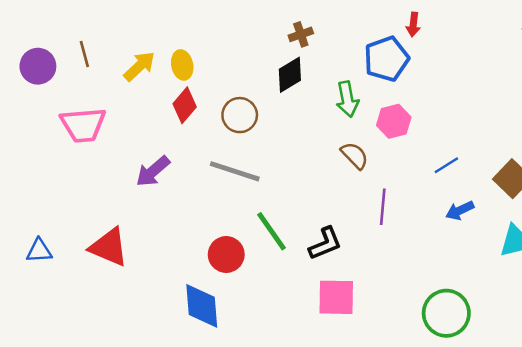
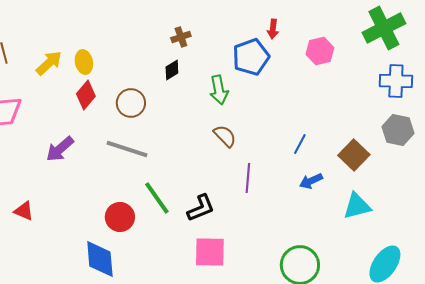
black diamond: (290, 75) -> (172, 70), size x0.7
pink hexagon: (394, 121) -> (320, 51), moved
blue line: (446, 165) -> (300, 144), turned -30
red triangle: (109, 247) -> (24, 211), size x0.6

